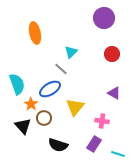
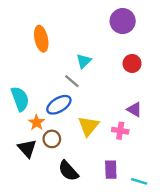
pink cross: (102, 121) -> (120, 131), moved
purple rectangle: (94, 144) -> (111, 170), turned -35
black semicircle: (58, 145) -> (68, 171), turned 30

